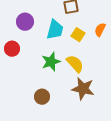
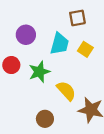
green star: (51, 62) -> (39, 72), moved
yellow semicircle: (75, 64) -> (66, 91), moved

